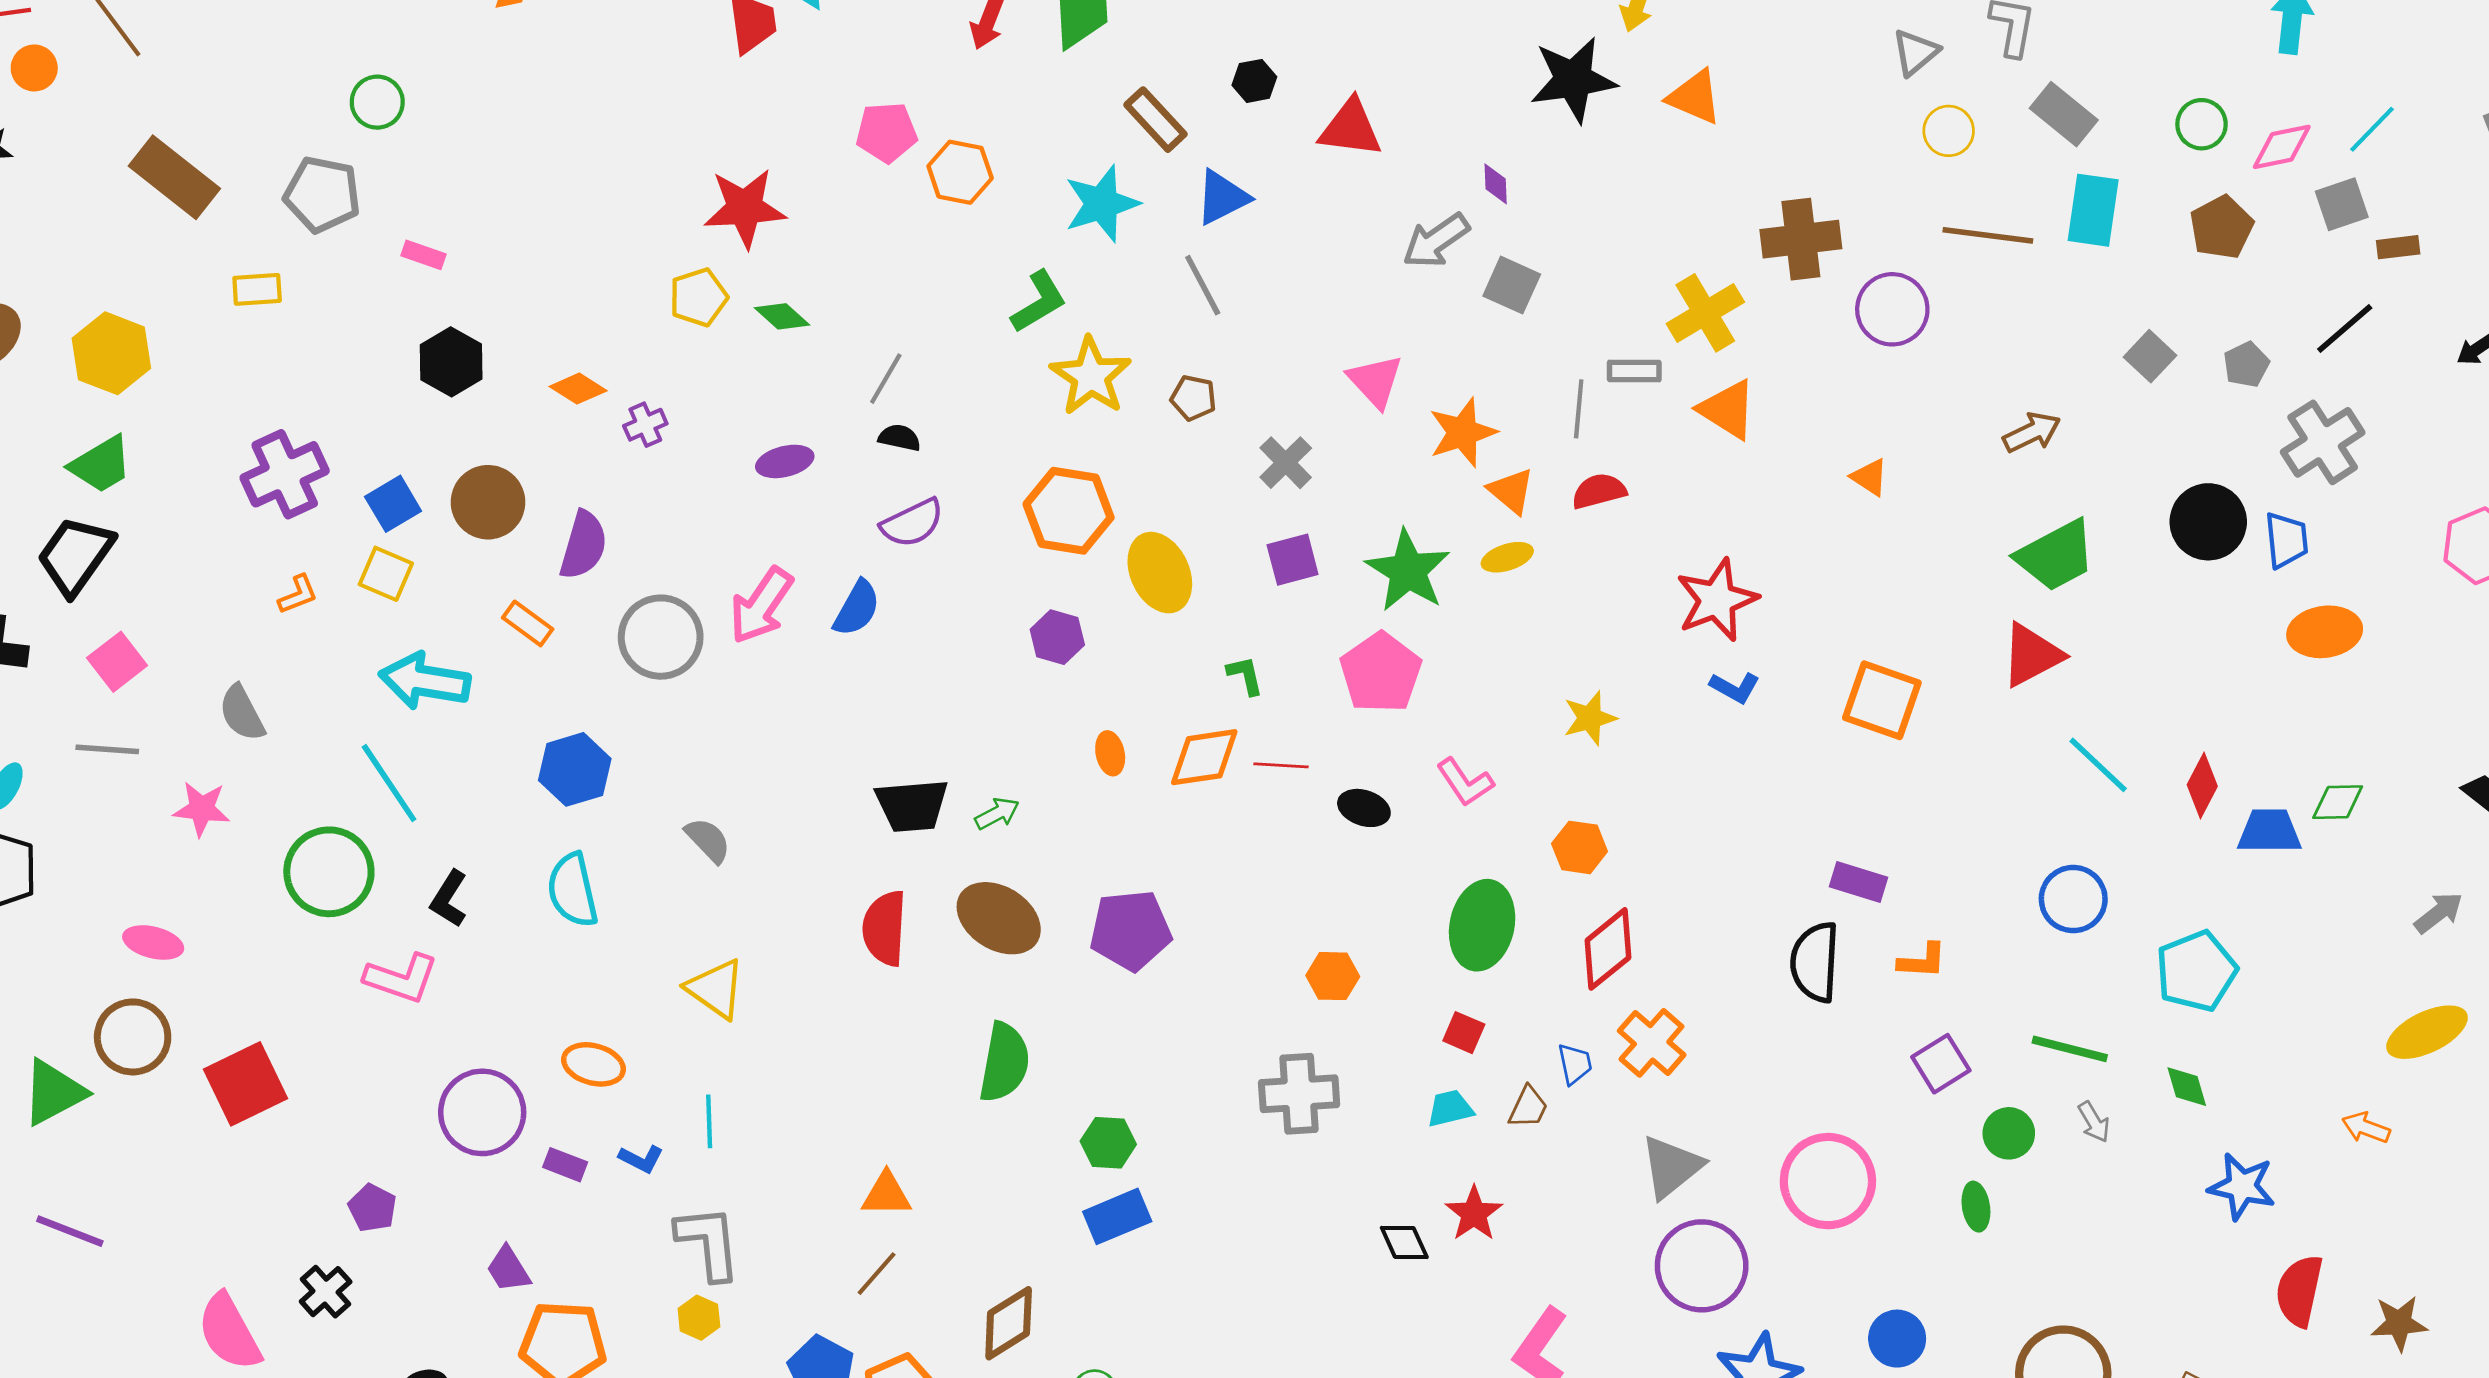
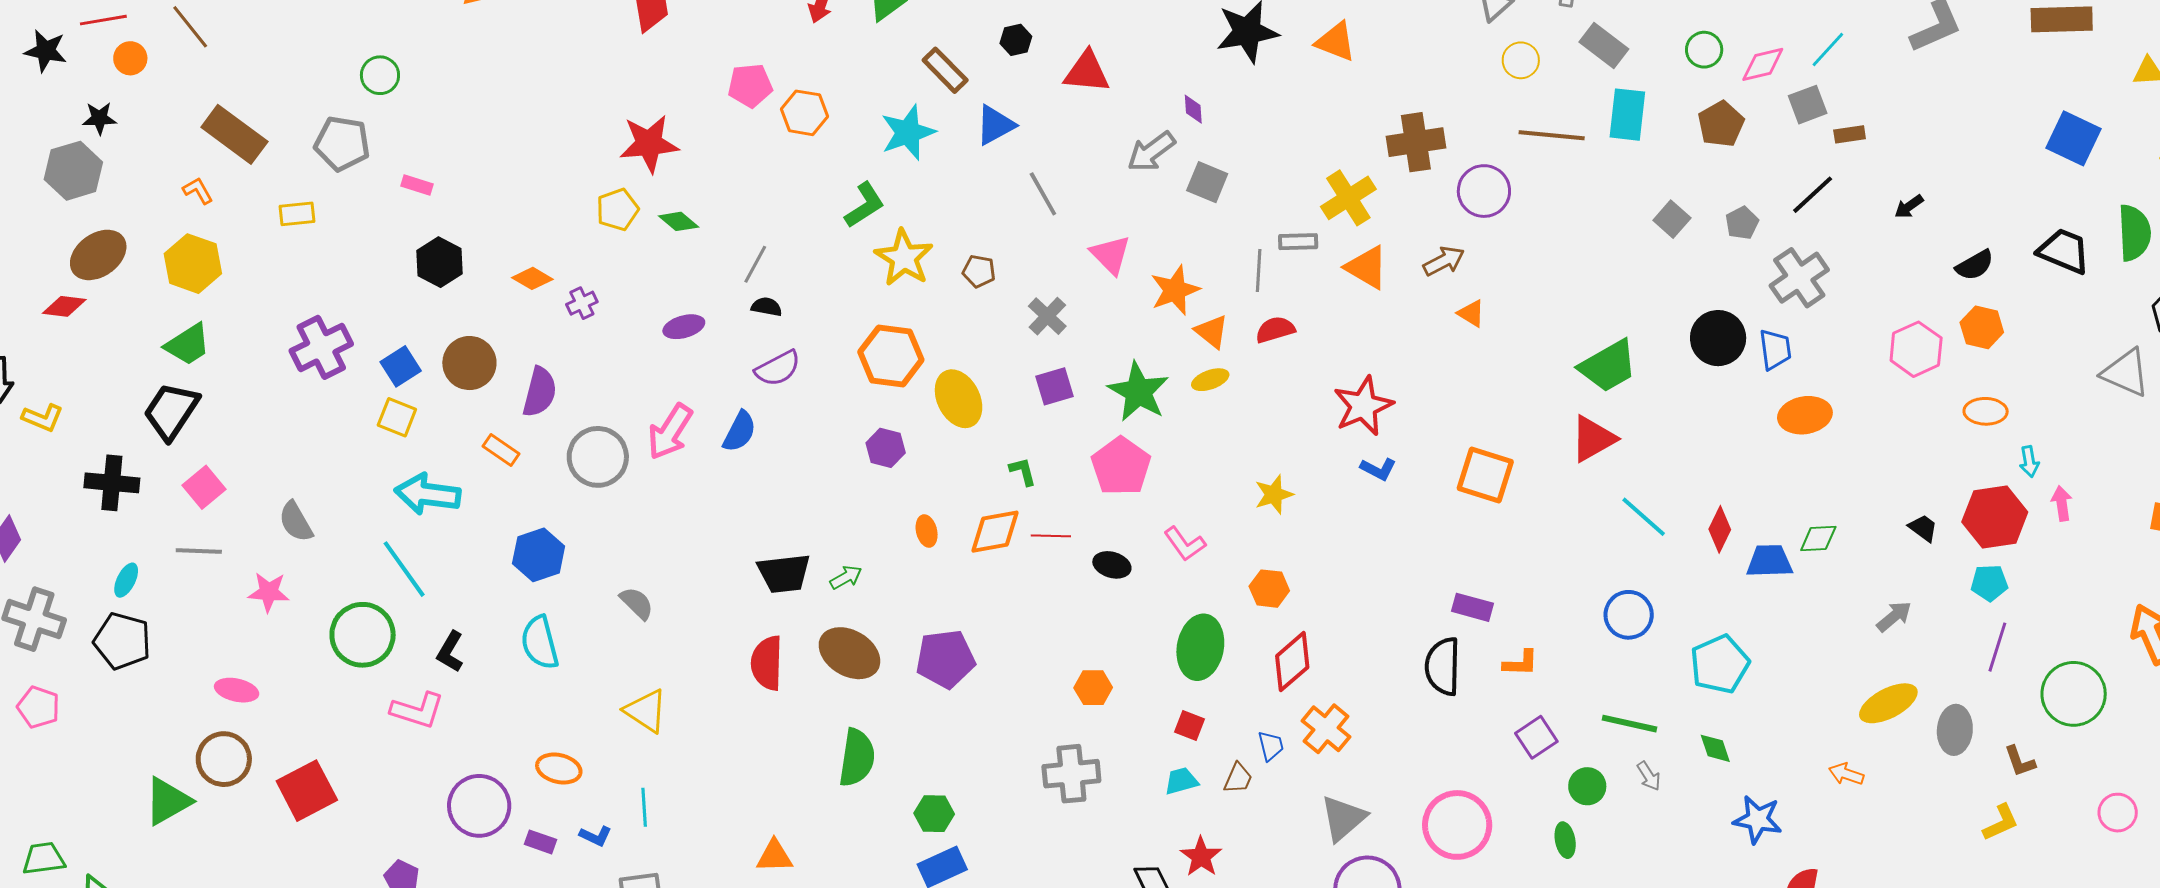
gray line: (1203, 285) -> (1043, 194), moved
brown arrow: (2032, 432) -> (1444, 261), moved
orange L-shape: (298, 595) -> (198, 191), moved, turned -96

